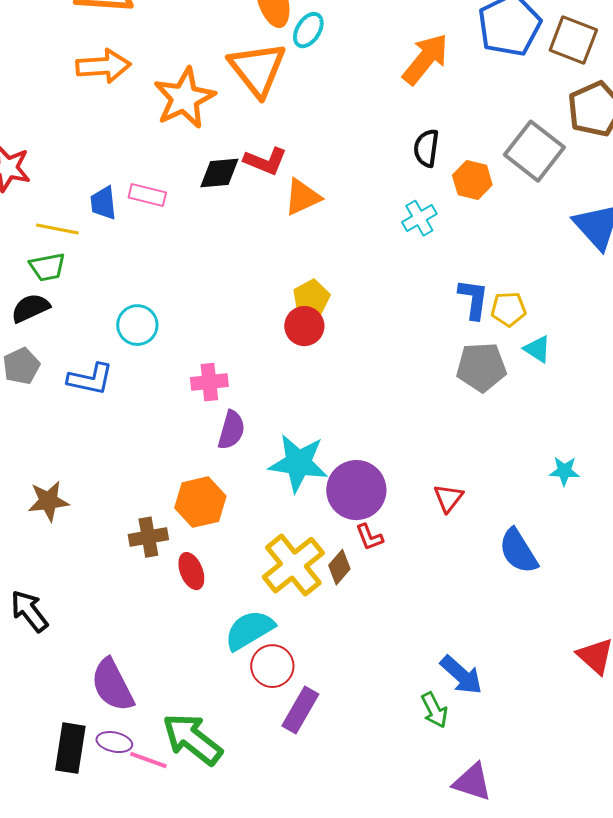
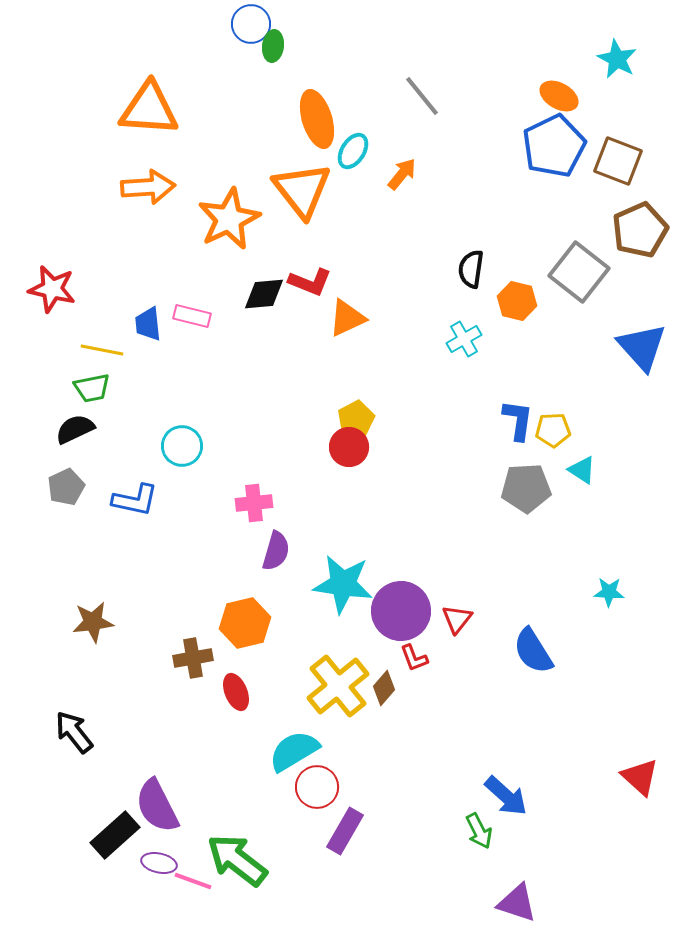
orange arrow: (425, 59) -> (402, 174), moved, size x0.6
red triangle: (448, 498) -> (457, 619), moved
blue semicircle: (518, 551) -> (533, 651), moved
black rectangle: (70, 748) -> (115, 835), moved, turned 39

